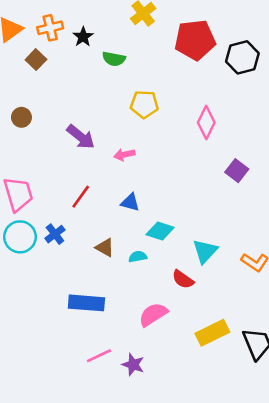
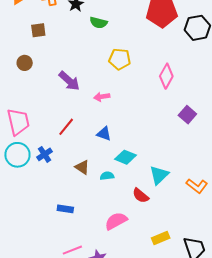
brown square: (36, 60) -> (38, 30), moved, turned 35
blue rectangle: (86, 303) -> (65, 209), size x0.6
yellow rectangle: (212, 333) -> (161, 238), size x0.7

